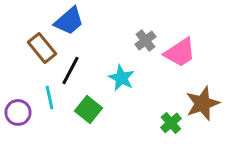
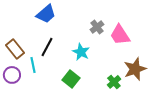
brown rectangle: (42, 48) -> (15, 49), moved
pink trapezoid: (180, 52) -> (120, 35), turned 90
green square: (88, 109) -> (71, 79), moved

